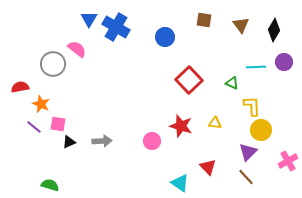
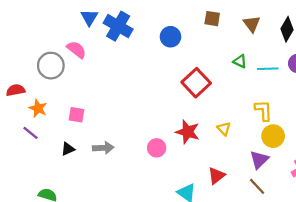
green triangle: (232, 83) -> (240, 61), moved
yellow triangle: (215, 123) -> (224, 129), turned 40
pink square: (58, 124) -> (76, 115), moved
red triangle: (208, 167) -> (216, 176), turned 36

